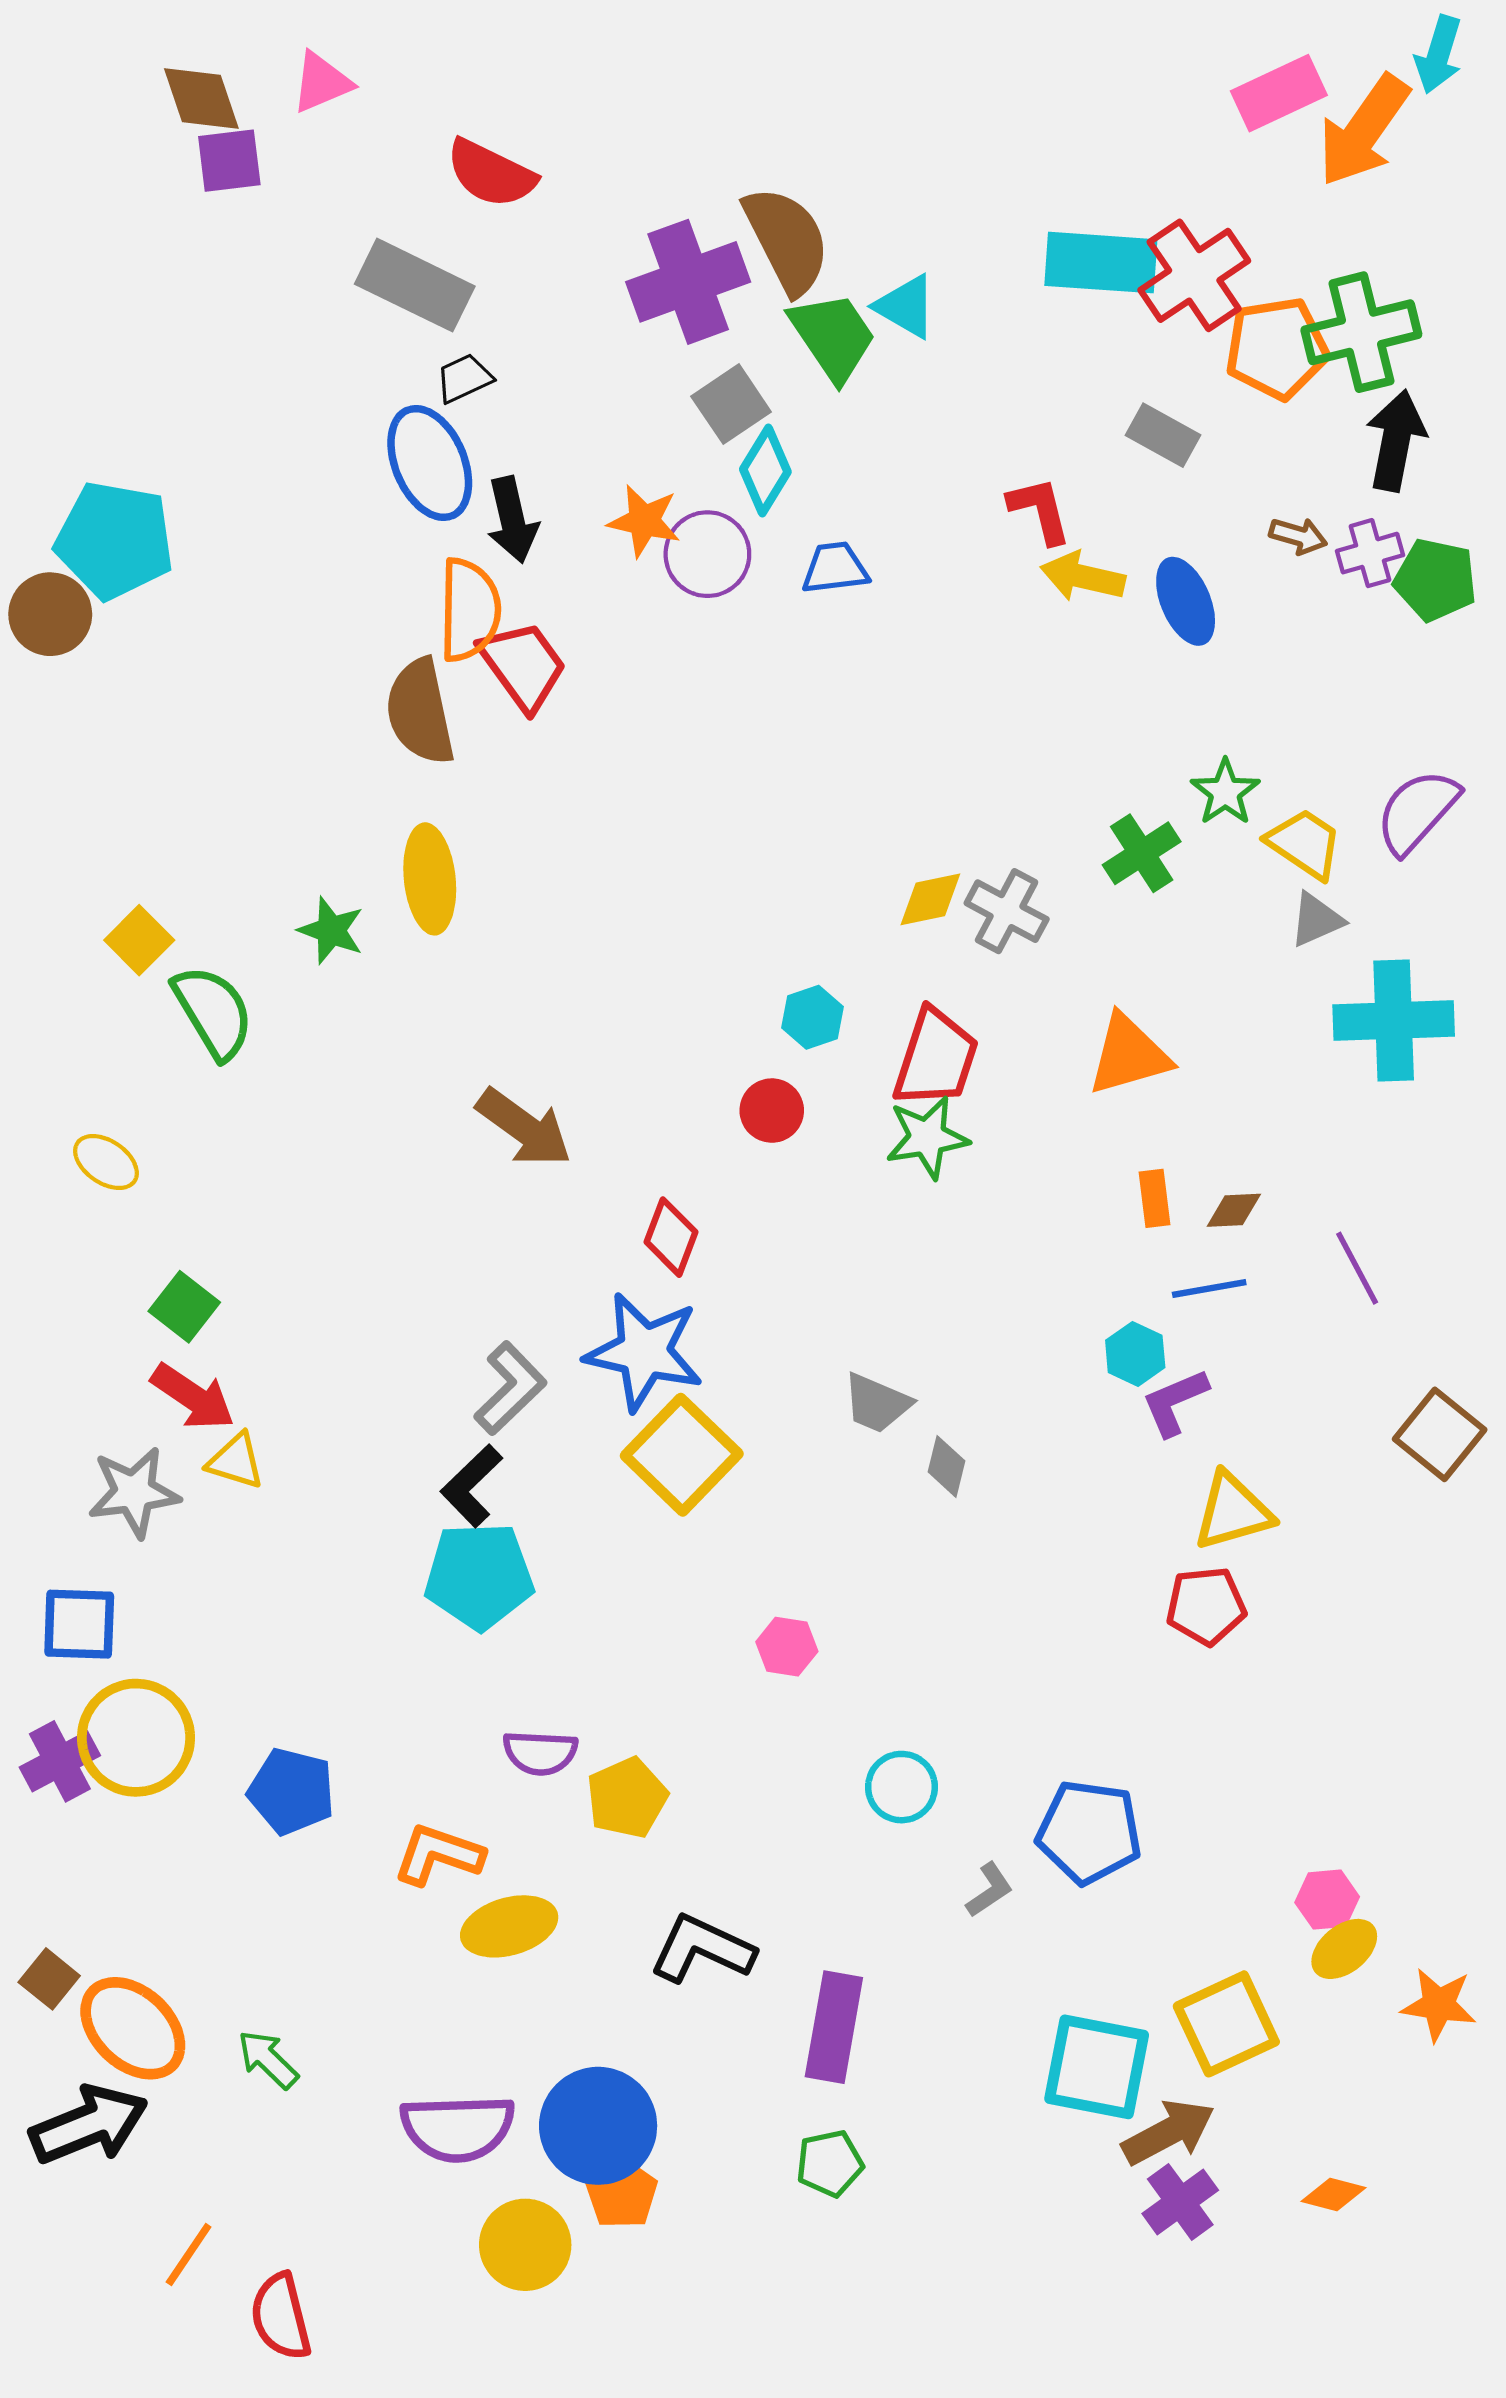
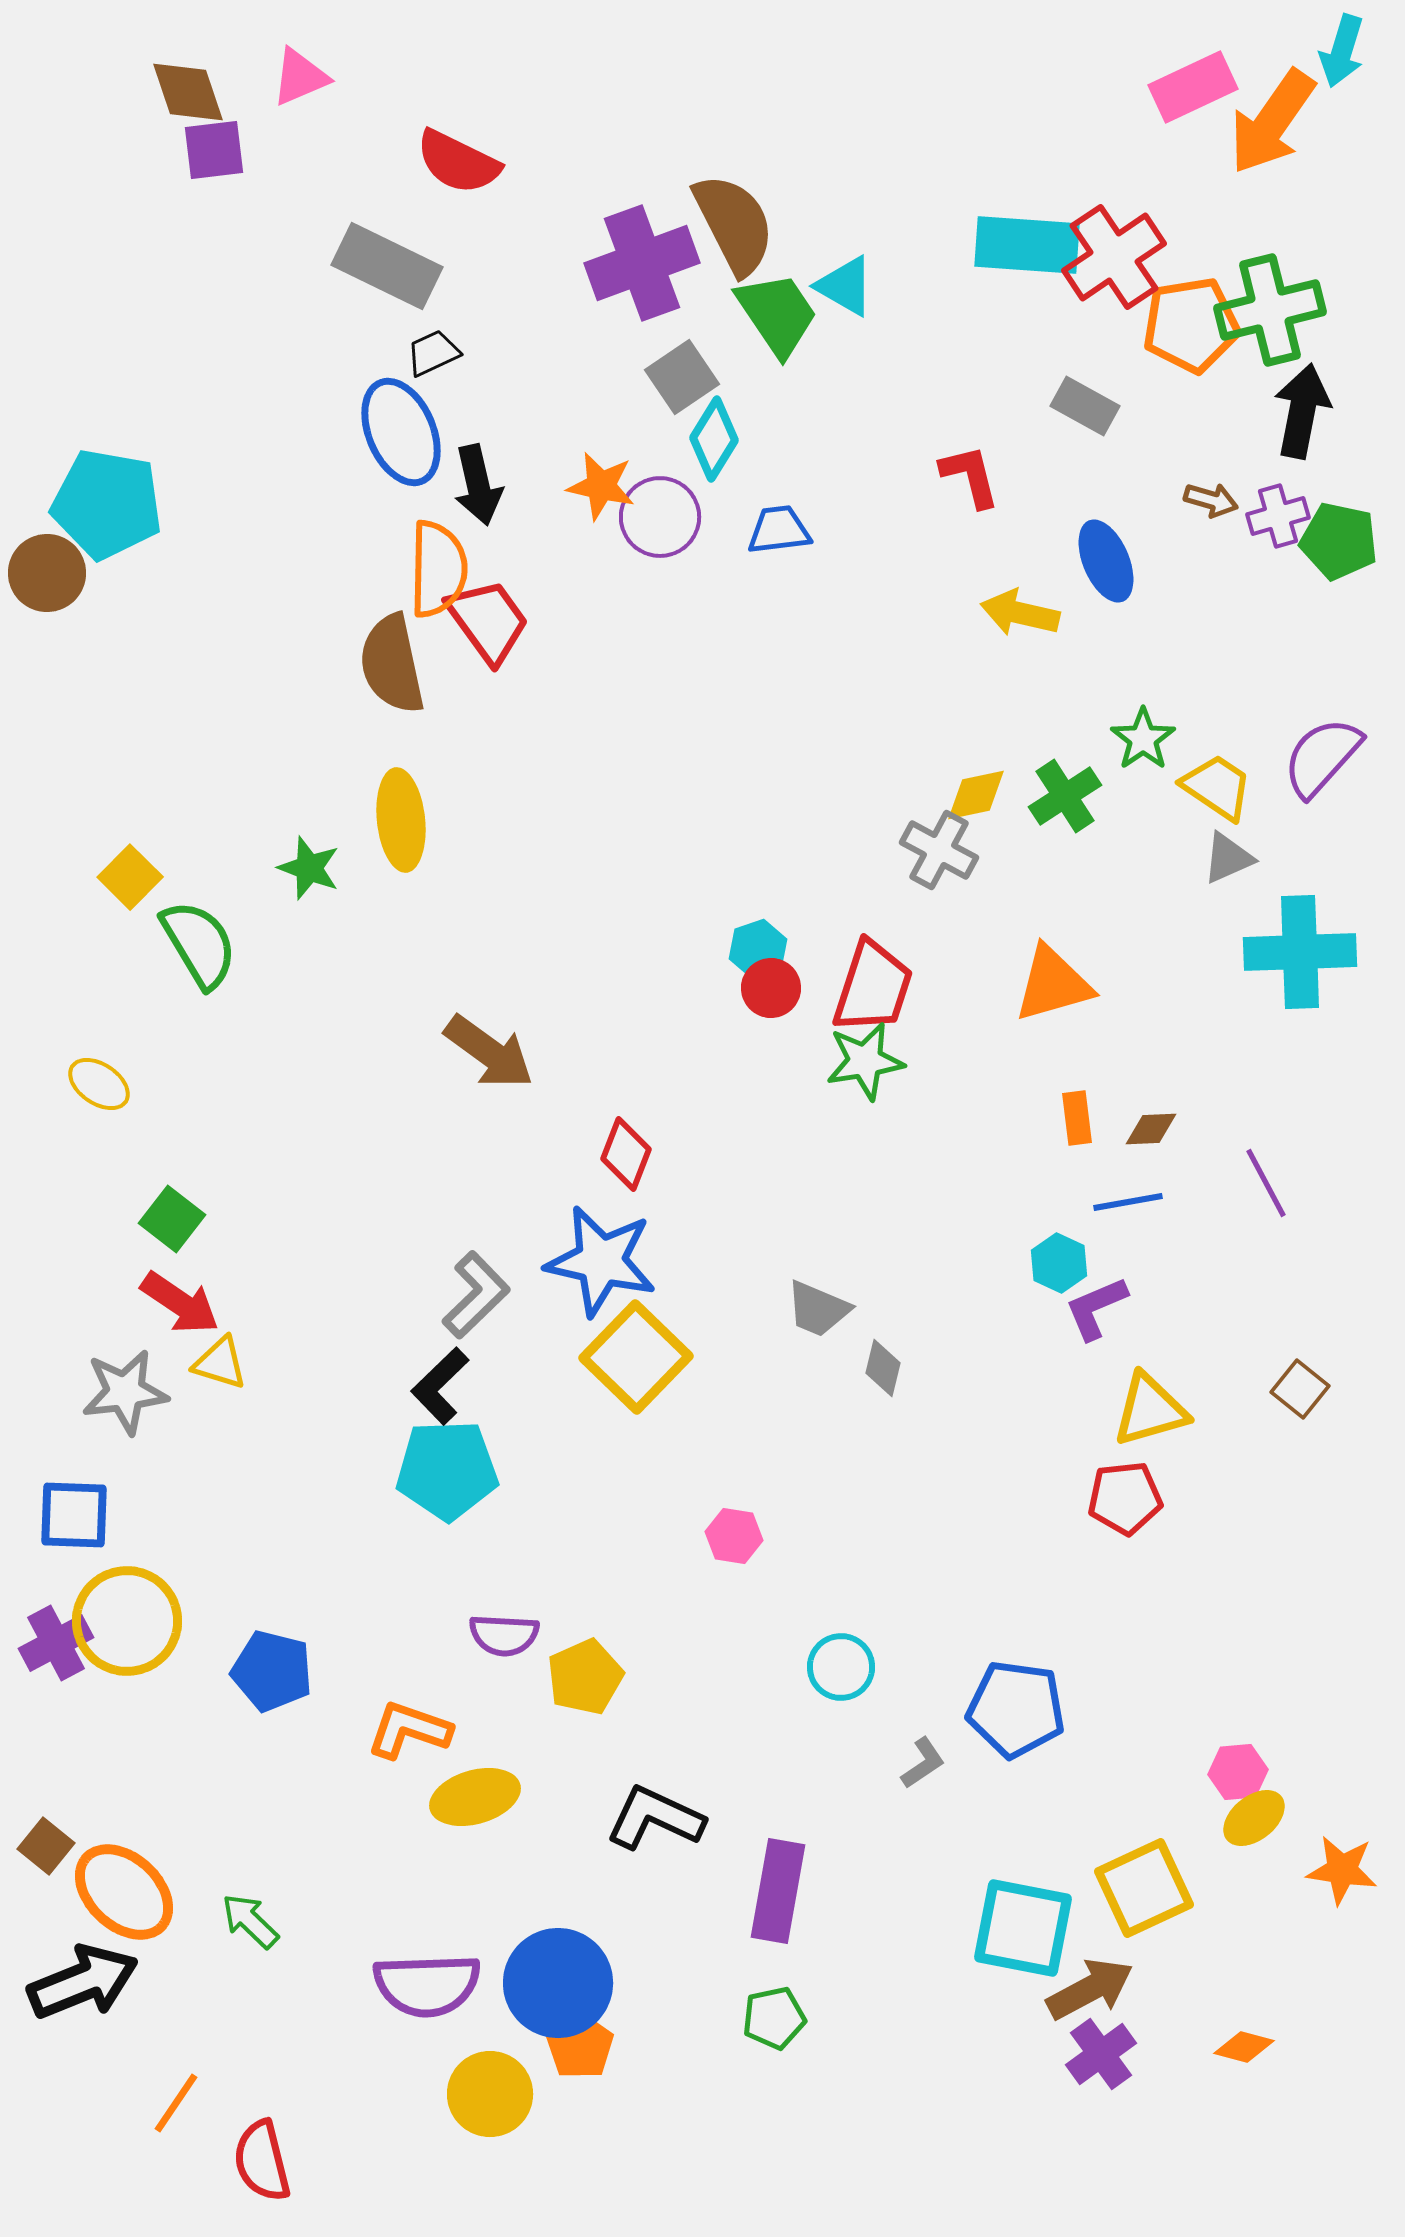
yellow arrow: (1083, 577) -> (1020, 613), moved
yellow diamond: (930, 899) -> (976, 795), moved
red circle: (772, 1111) -> (771, 988), moved
brown square: (1440, 1434) -> (1300, 1389), moved, size x0.7

